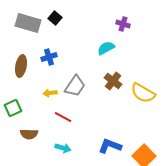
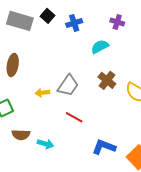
blue cross: (49, 57) -> (74, 23), moved
red line: (63, 117) -> (74, 117), moved
cyan arrow: (63, 148) -> (45, 144), moved

